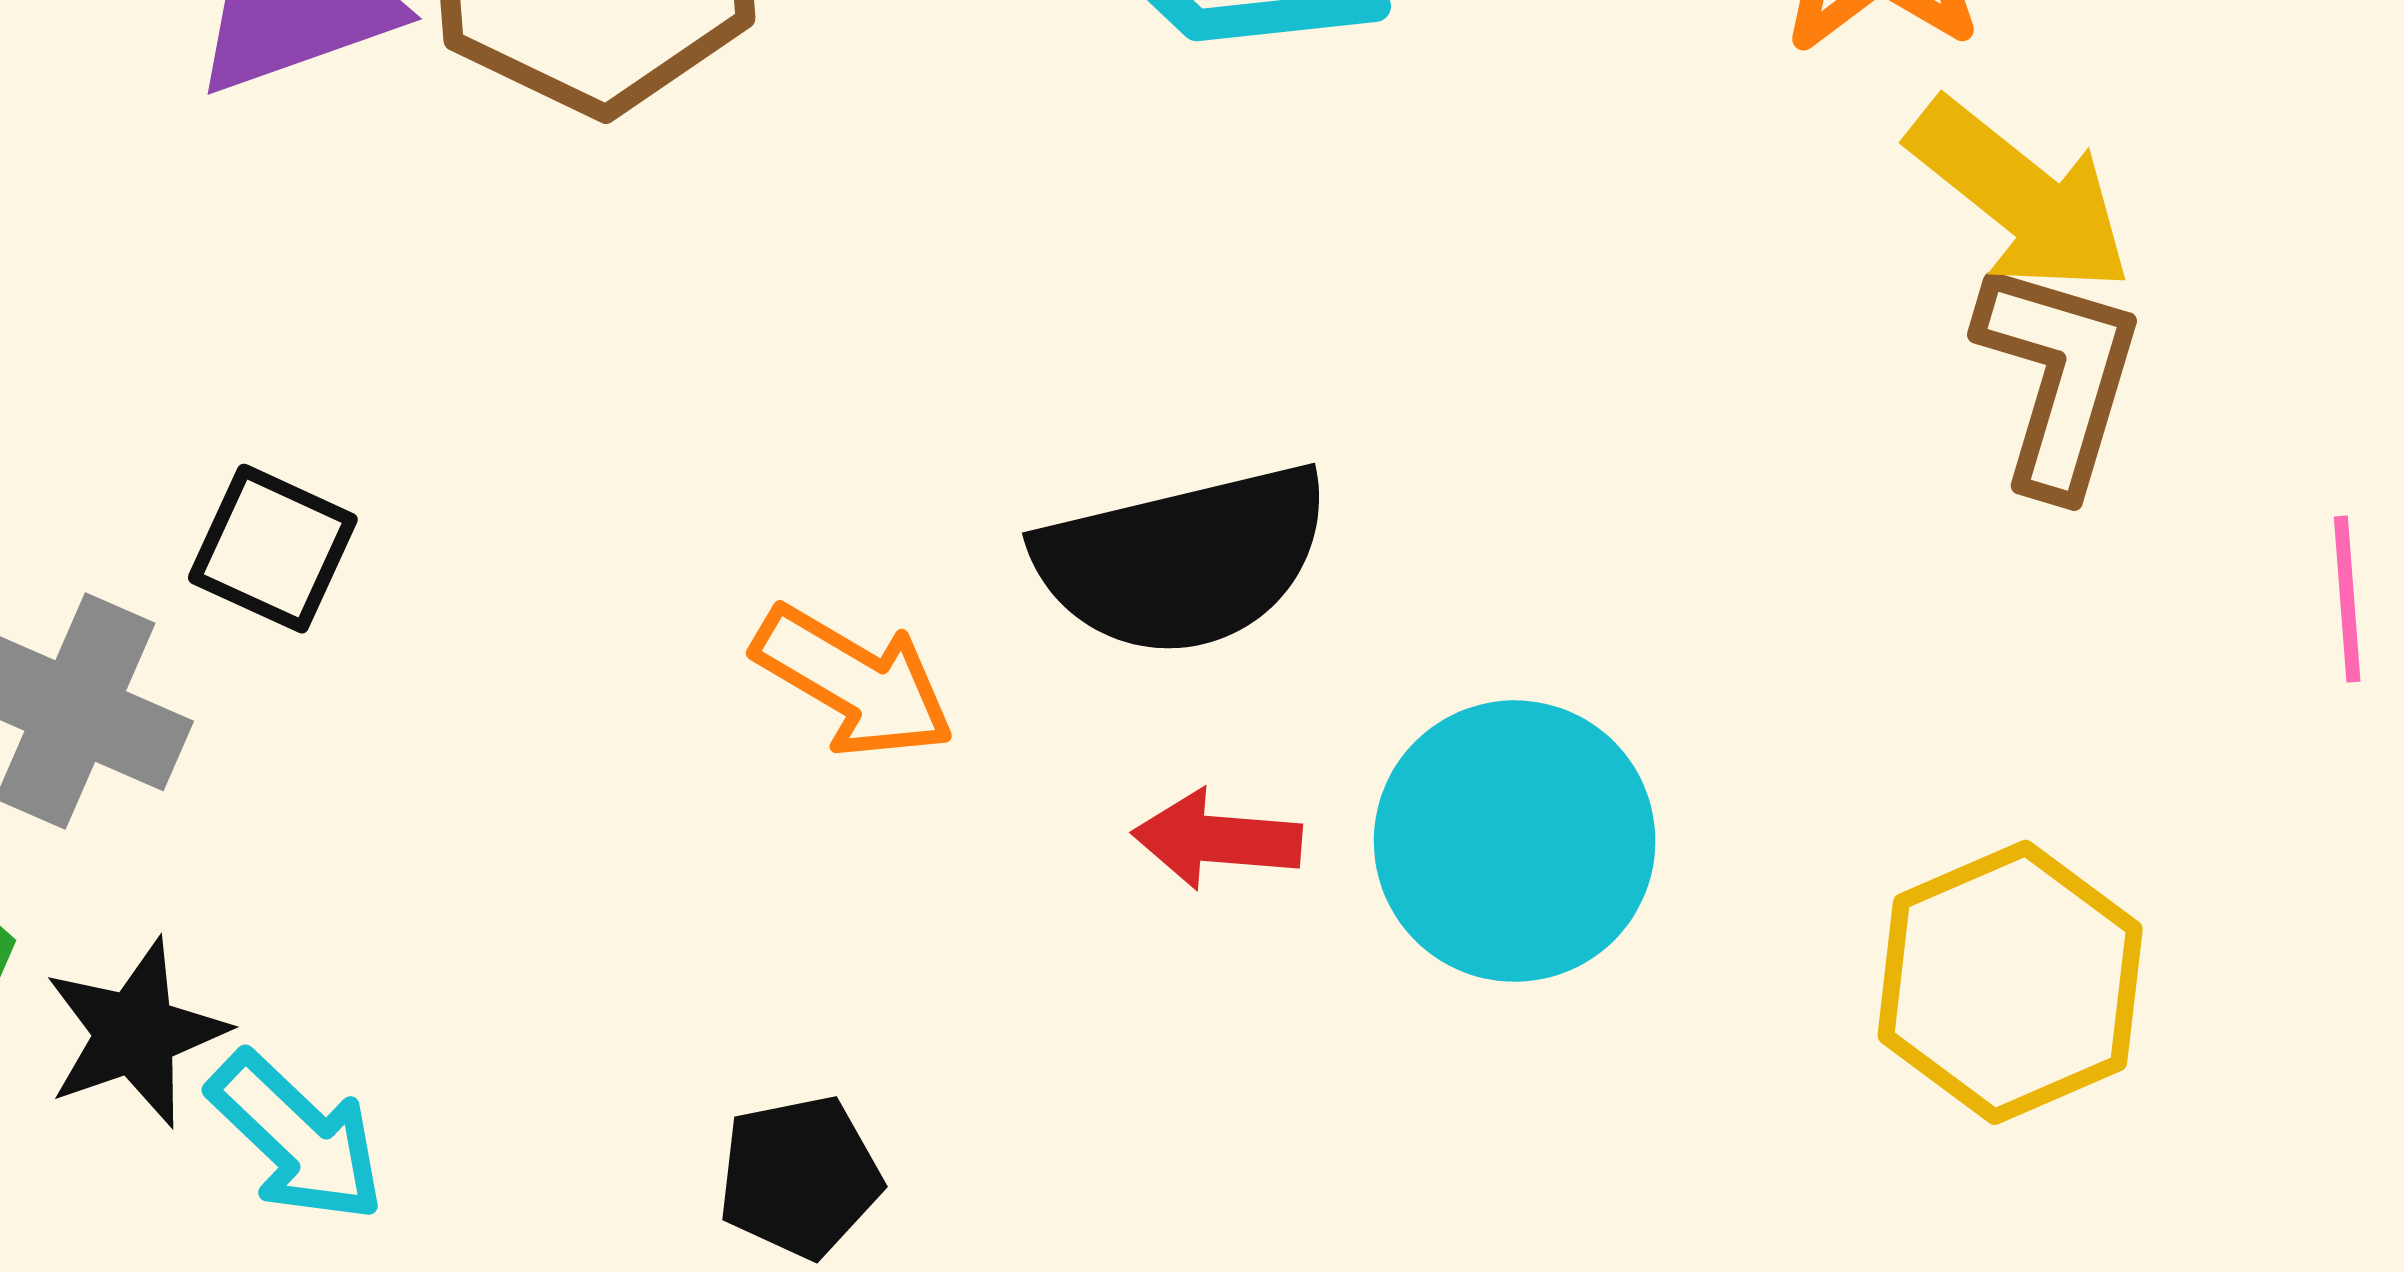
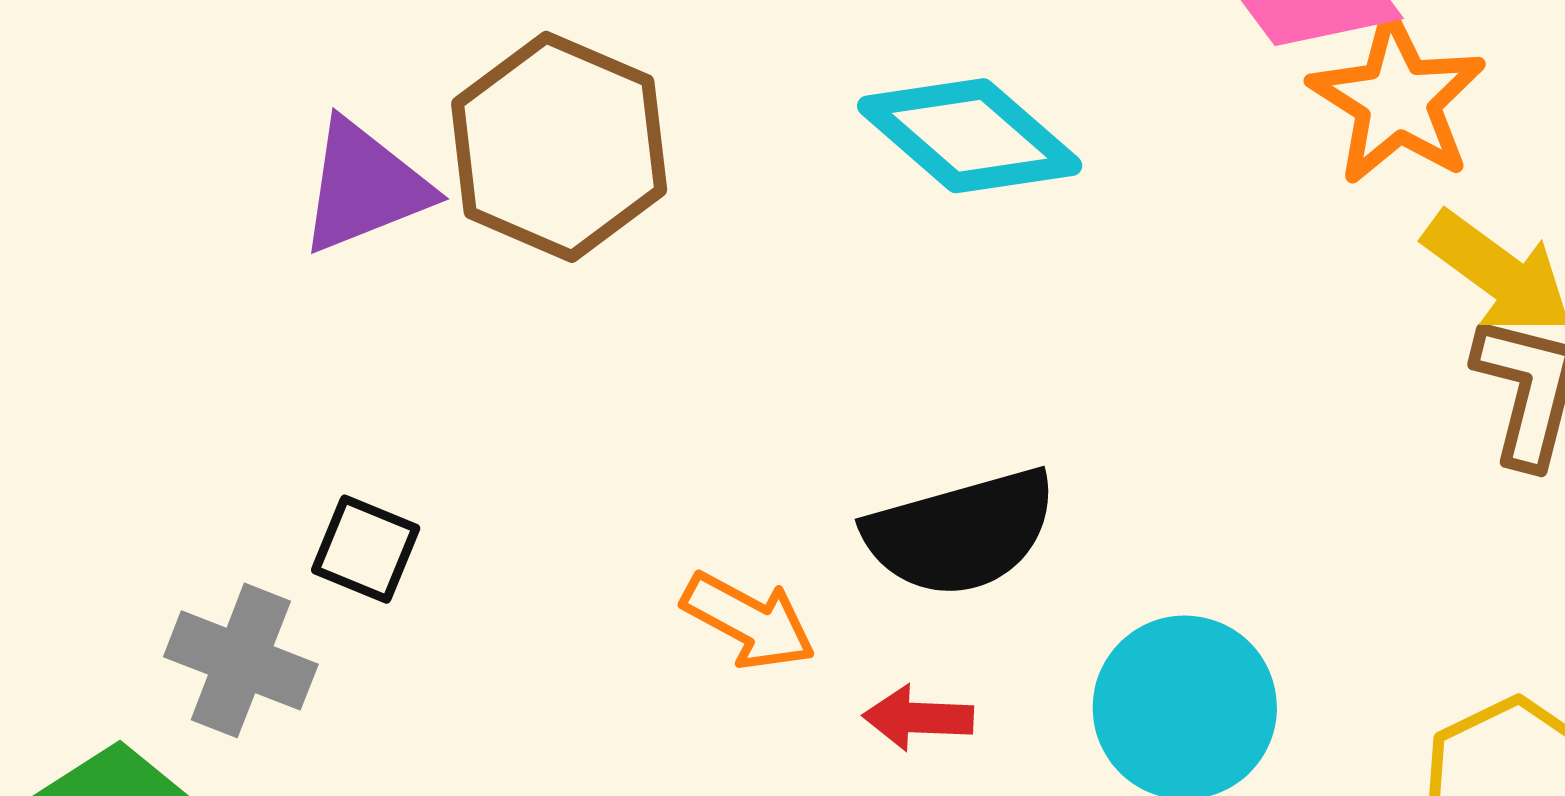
red arrow: (1217, 839) -> (918, 718), moved

